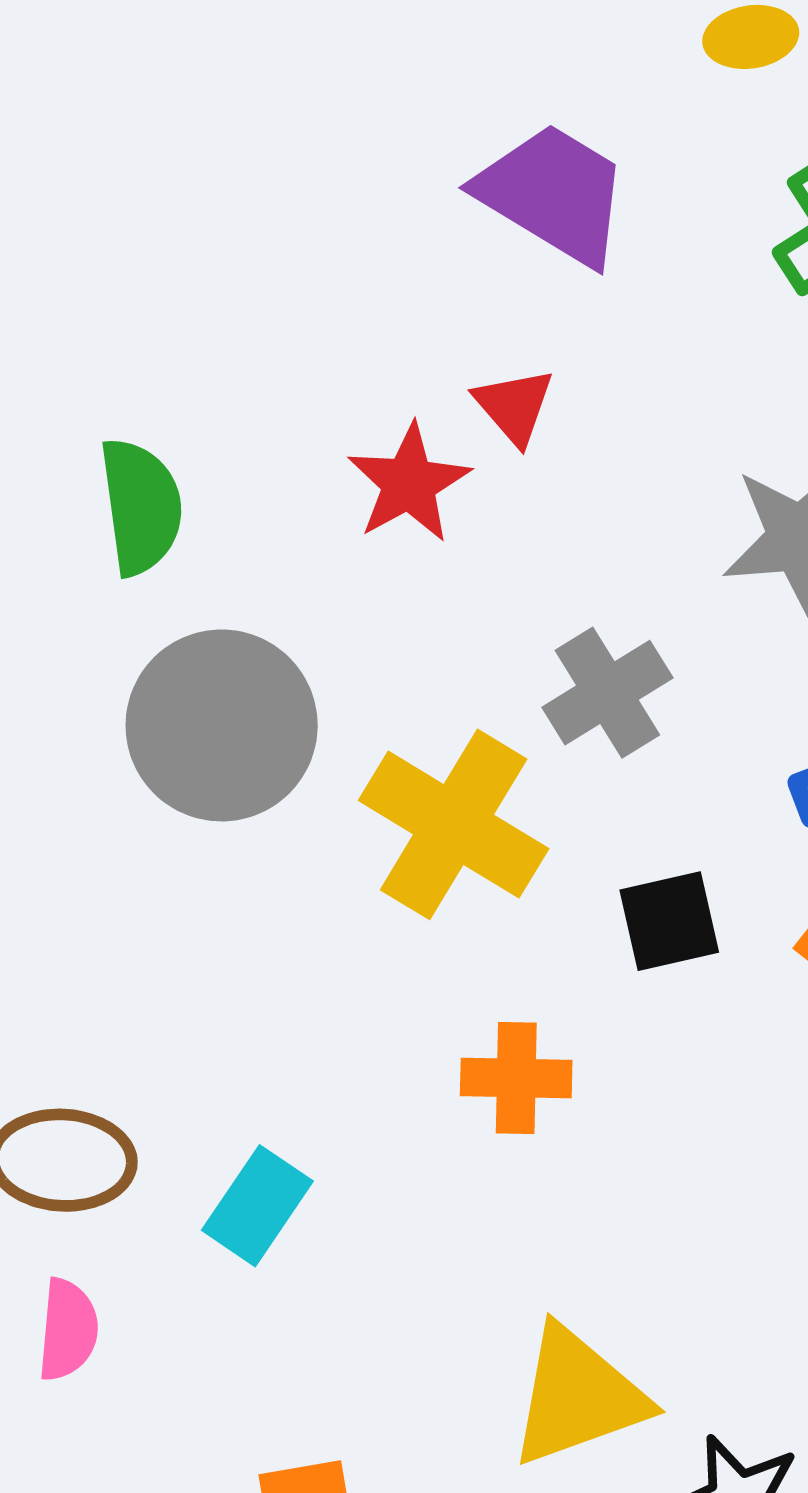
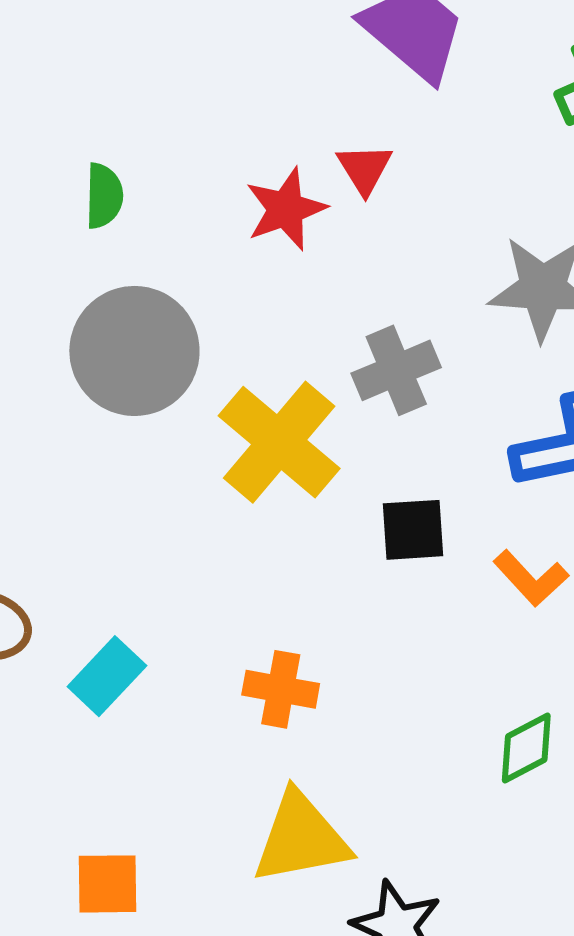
green semicircle: (141, 506) -> (104, 196), size x0.7
orange cross: (516, 1078) -> (281, 689), moved

